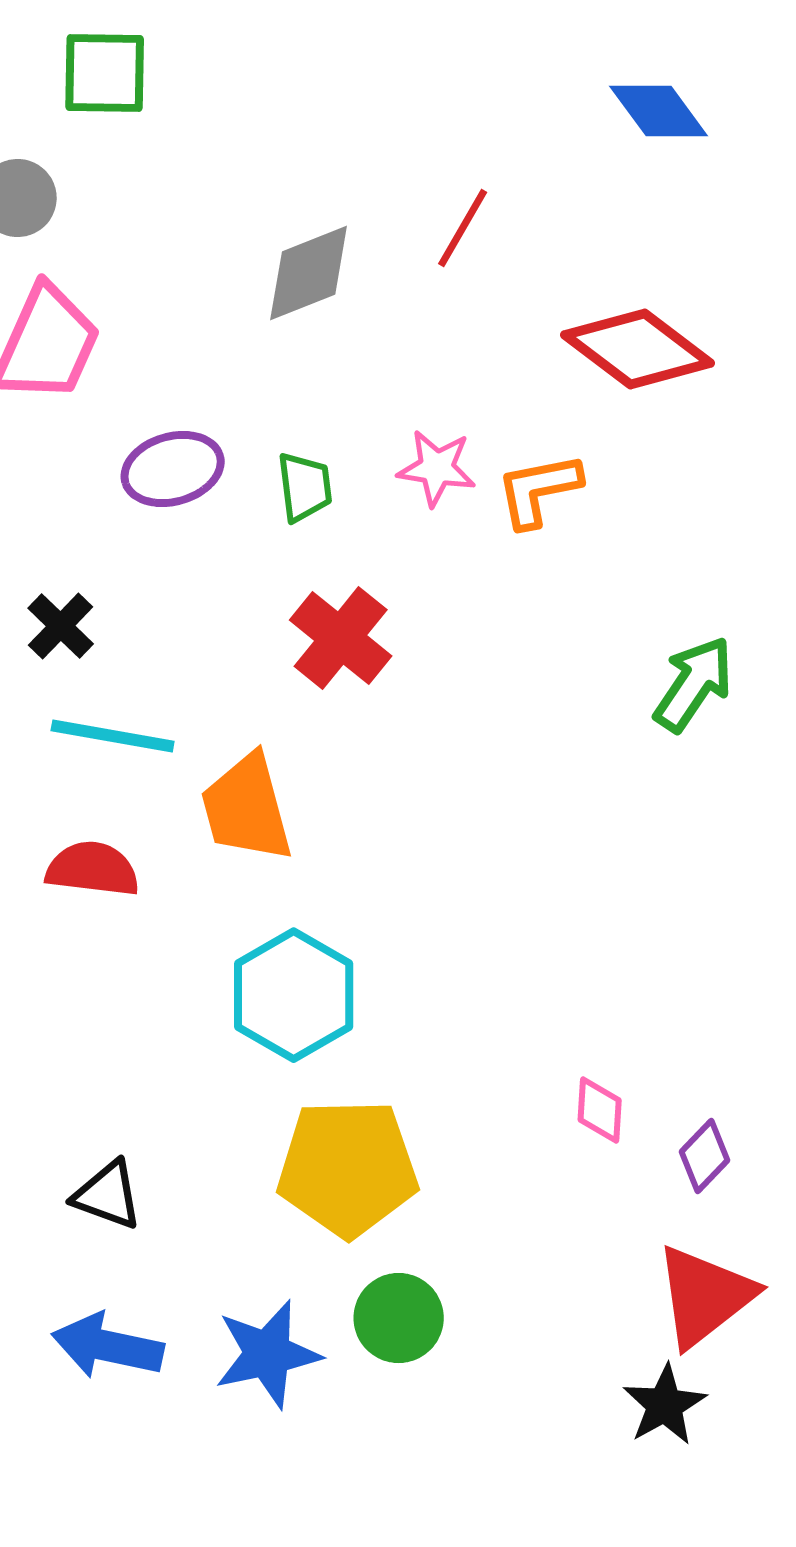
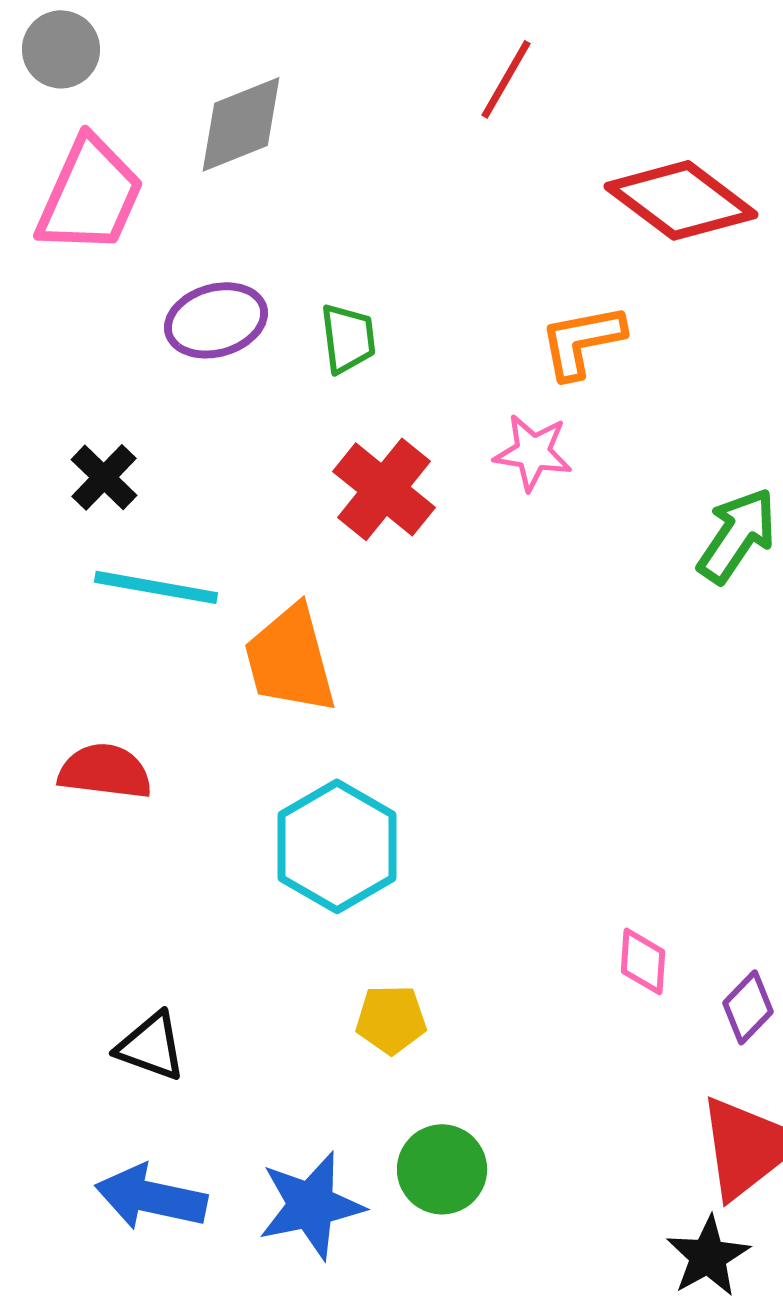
gray diamond: (309, 273) -> (241, 124), moved
pink star: (437, 468) -> (533, 452), moved
red semicircle: (93, 869) -> (105, 771), moved
yellow pentagon: (348, 1168) -> (391, 1019), size x0.5

